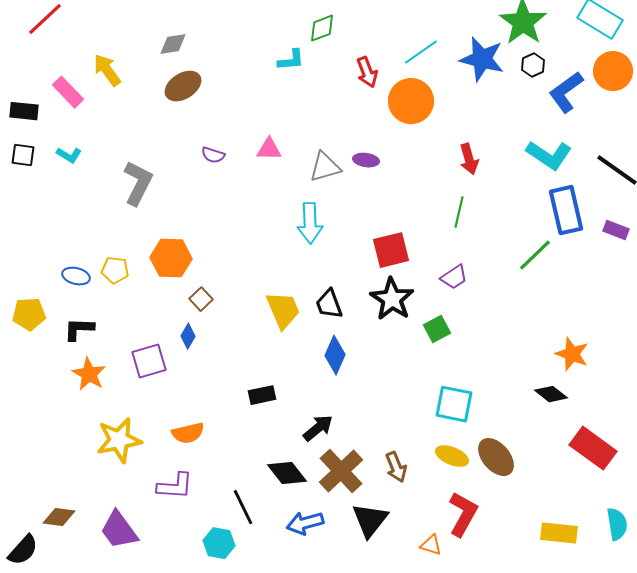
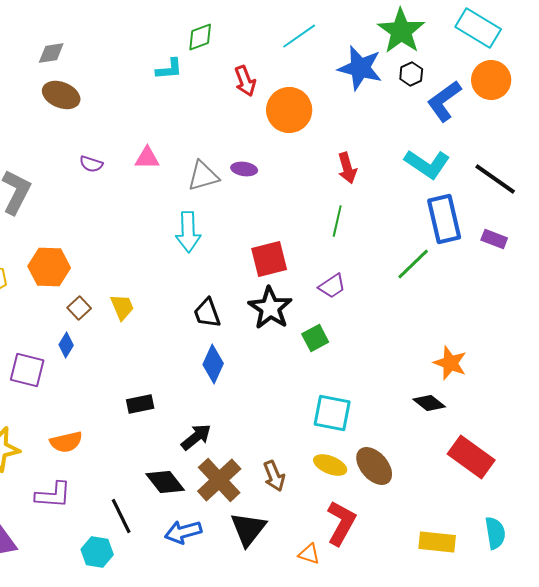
cyan line: (421, 52) -> (299, 36), moved
brown ellipse: (183, 86) -> (61, 95), turned 54
yellow trapezoid: (283, 310) -> (122, 307), moved, size x0.7
purple square: (149, 361) -> (27, 370), turned 30

